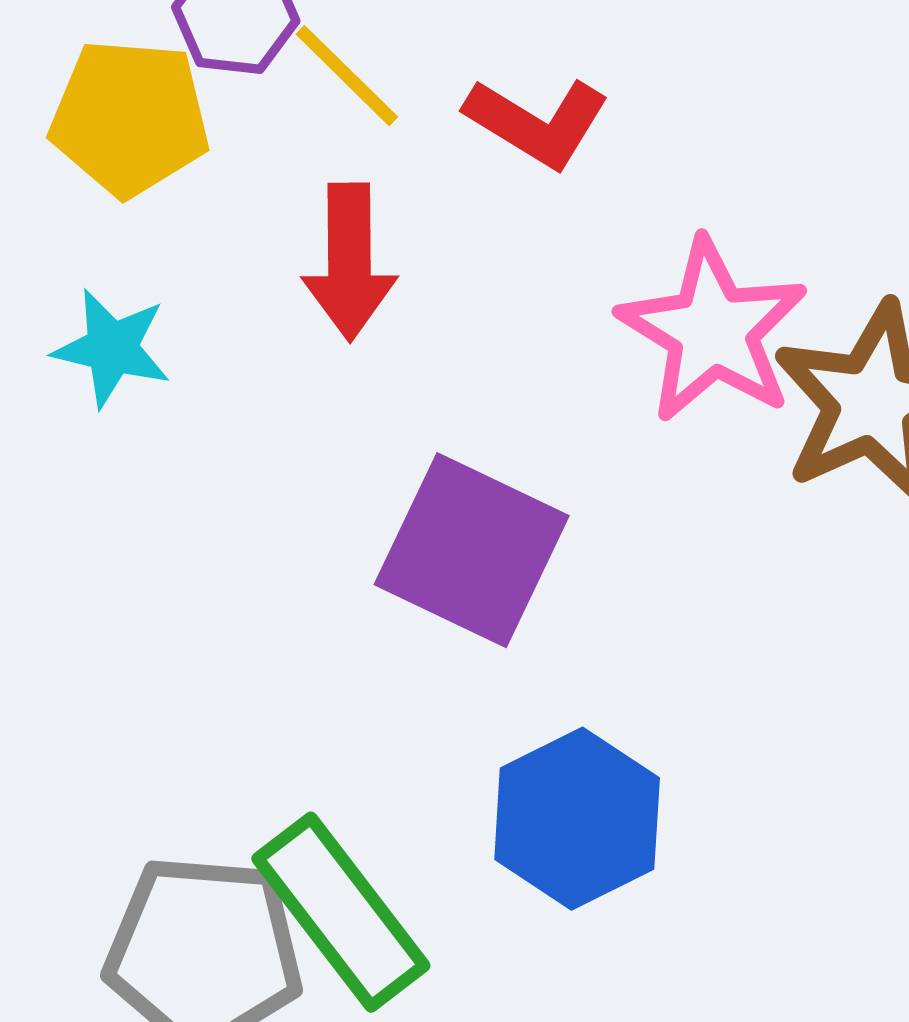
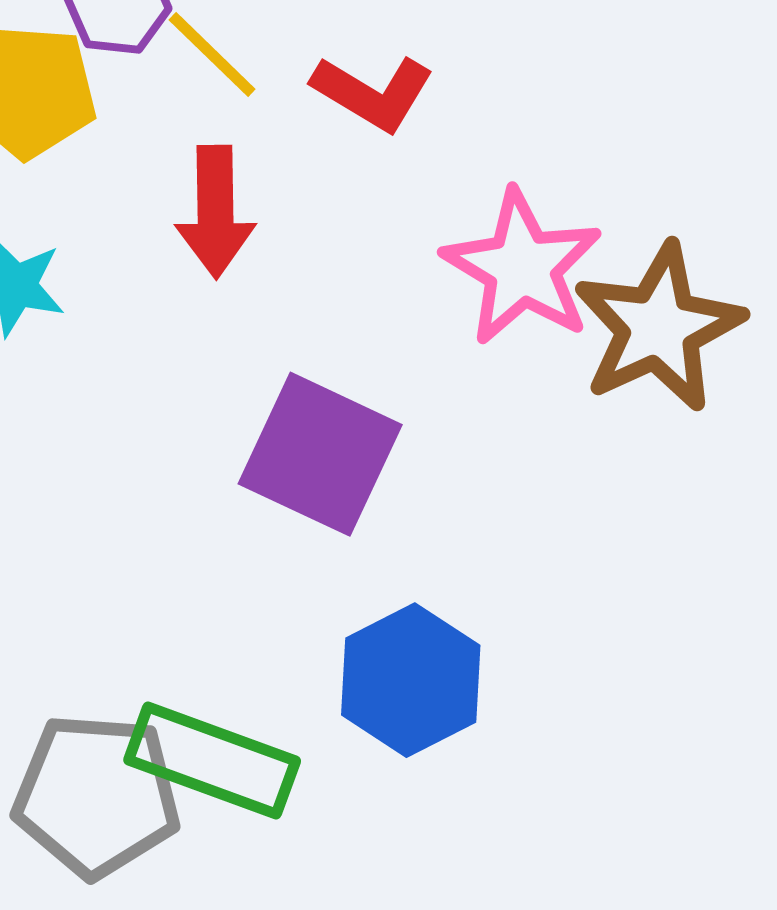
green rectangle: (341, 912) -> (212, 760), turned -32

